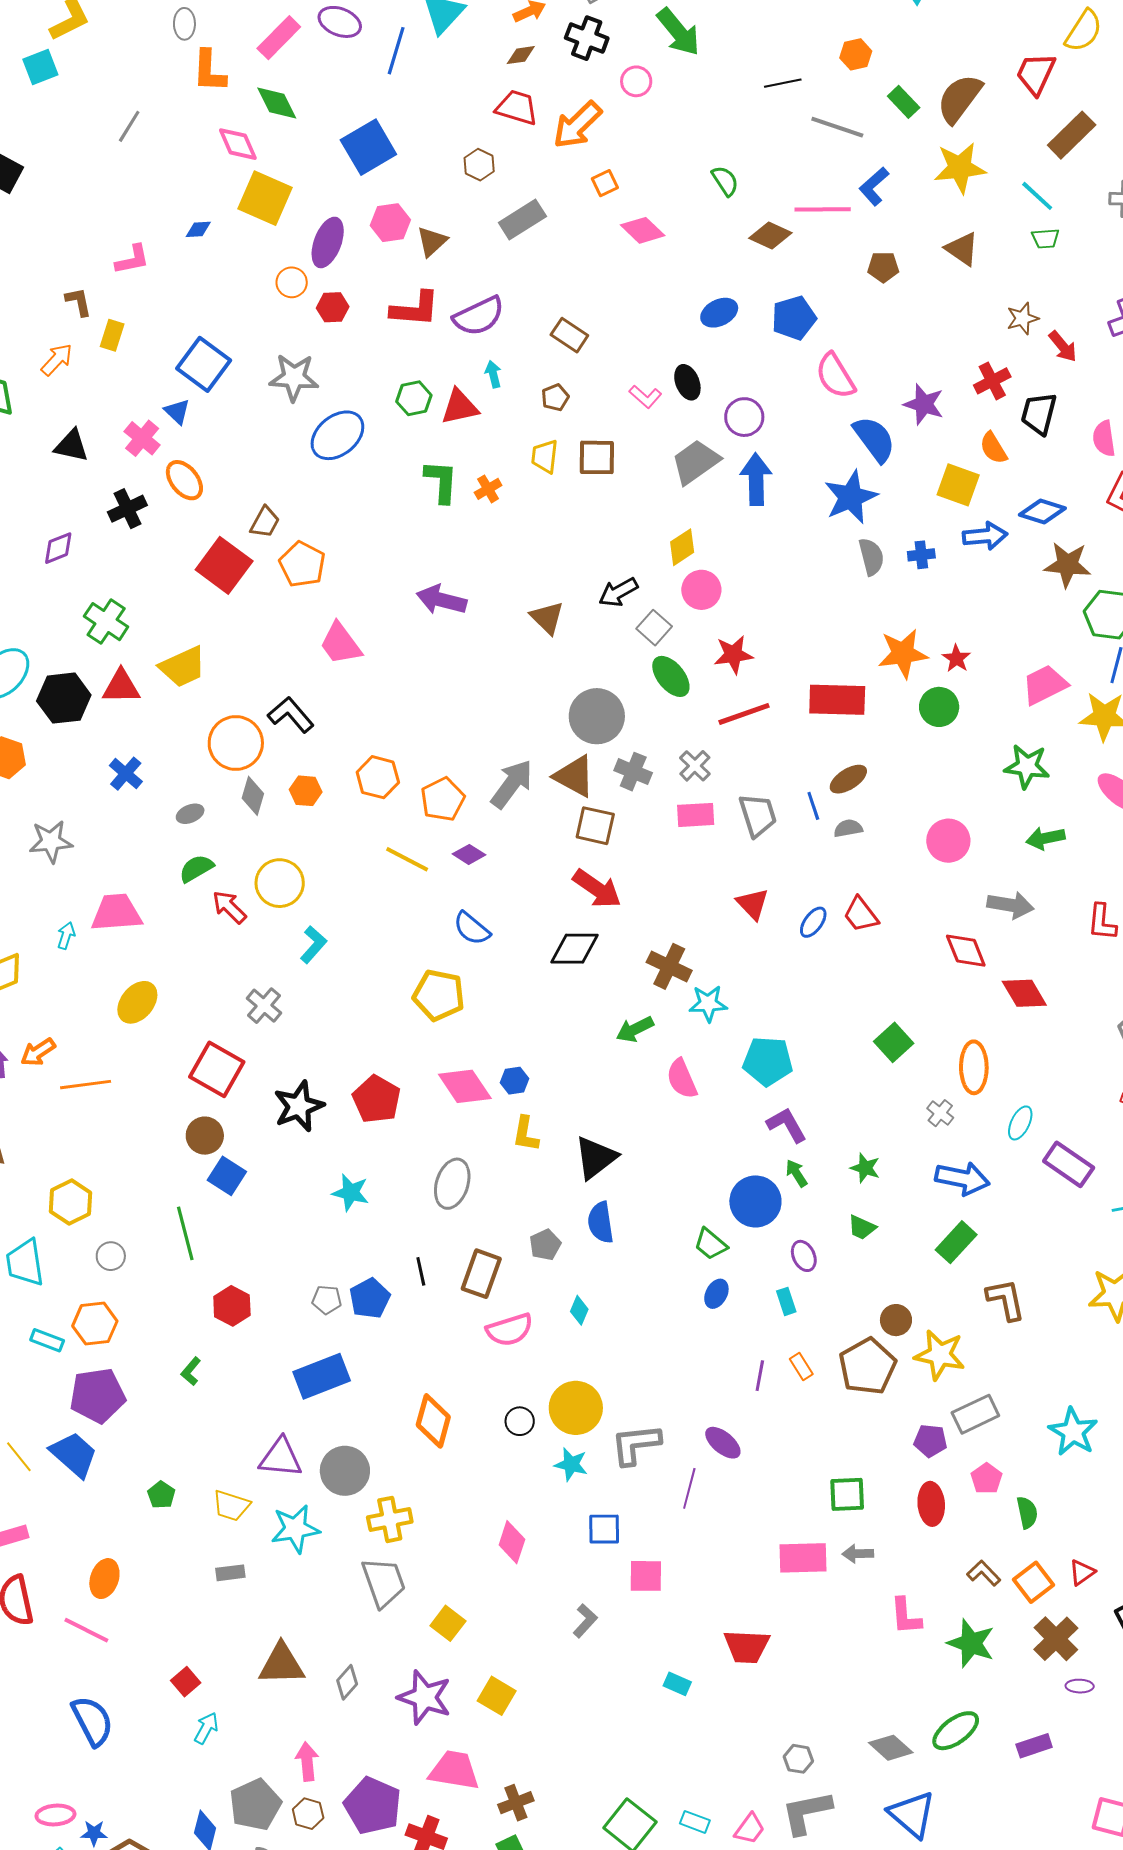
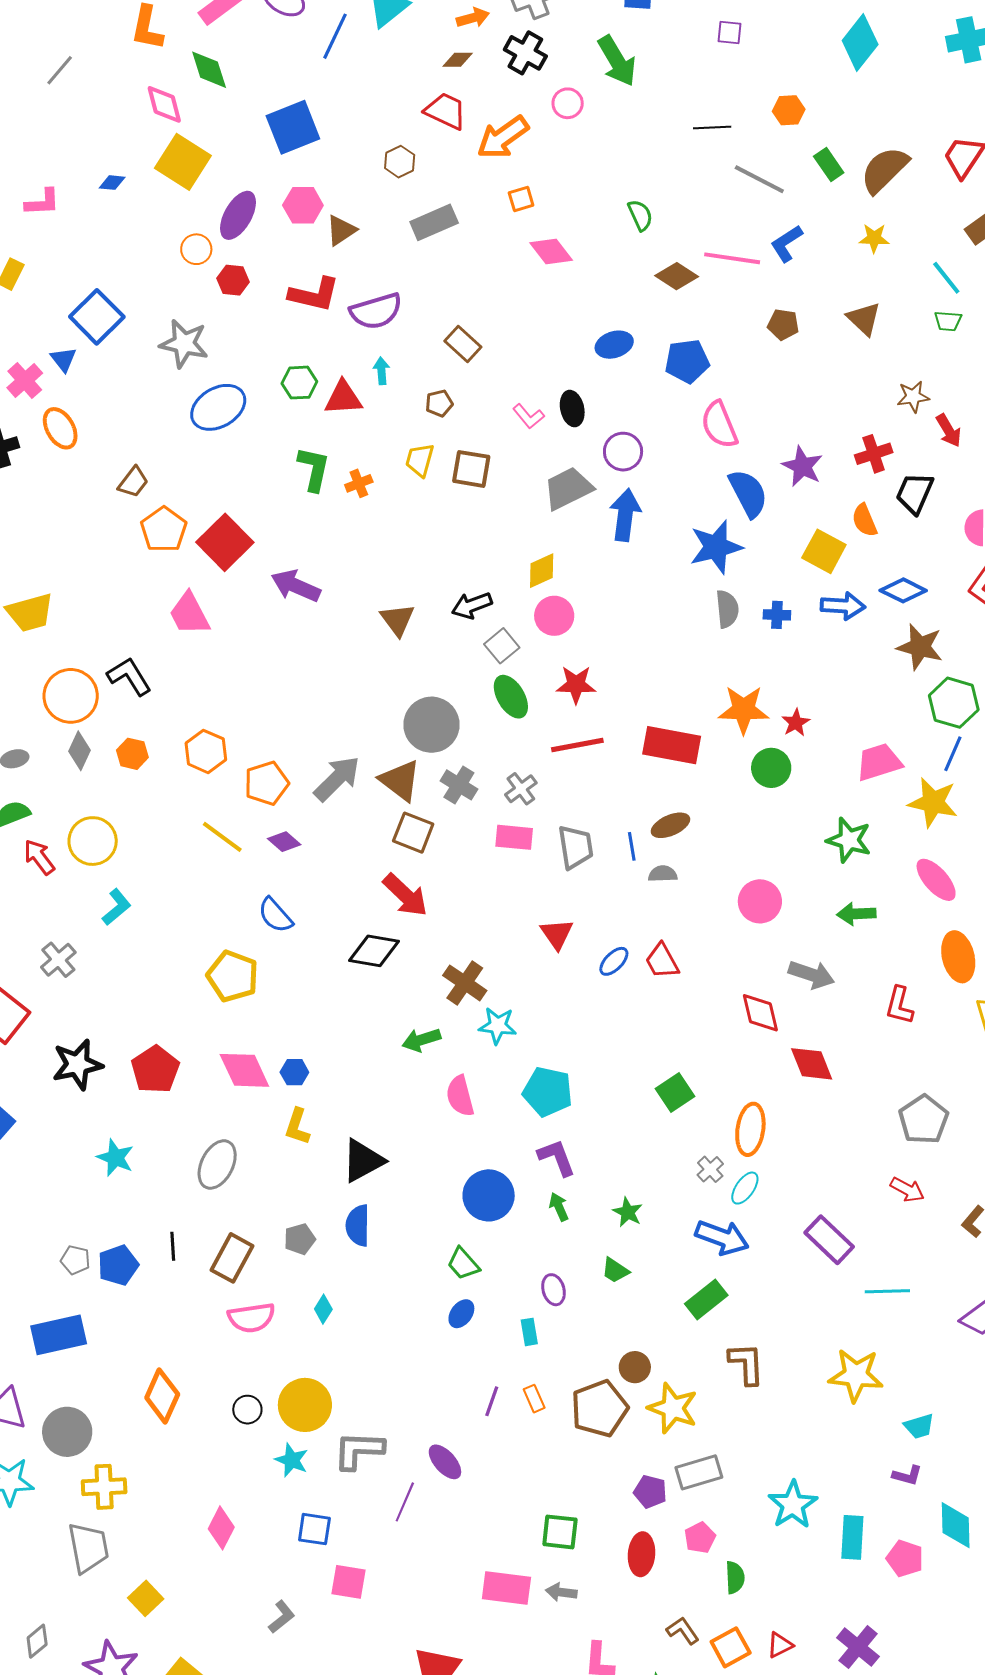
yellow star: (960, 168) -> (874, 238), size x0.6
red square: (224, 565) -> (225, 542), moved
cyan ellipse: (1020, 1123) -> (745, 1188), moved
blue circle: (755, 1201) -> (489, 1195), moved

